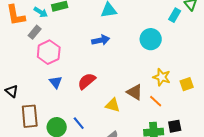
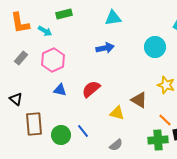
cyan arrow: (41, 12) -> (45, 31), moved
gray rectangle: (35, 32) -> (21, 58), moved
blue triangle: (56, 82) -> (60, 90), turned -40
orange line: (156, 101) -> (165, 120), moved

